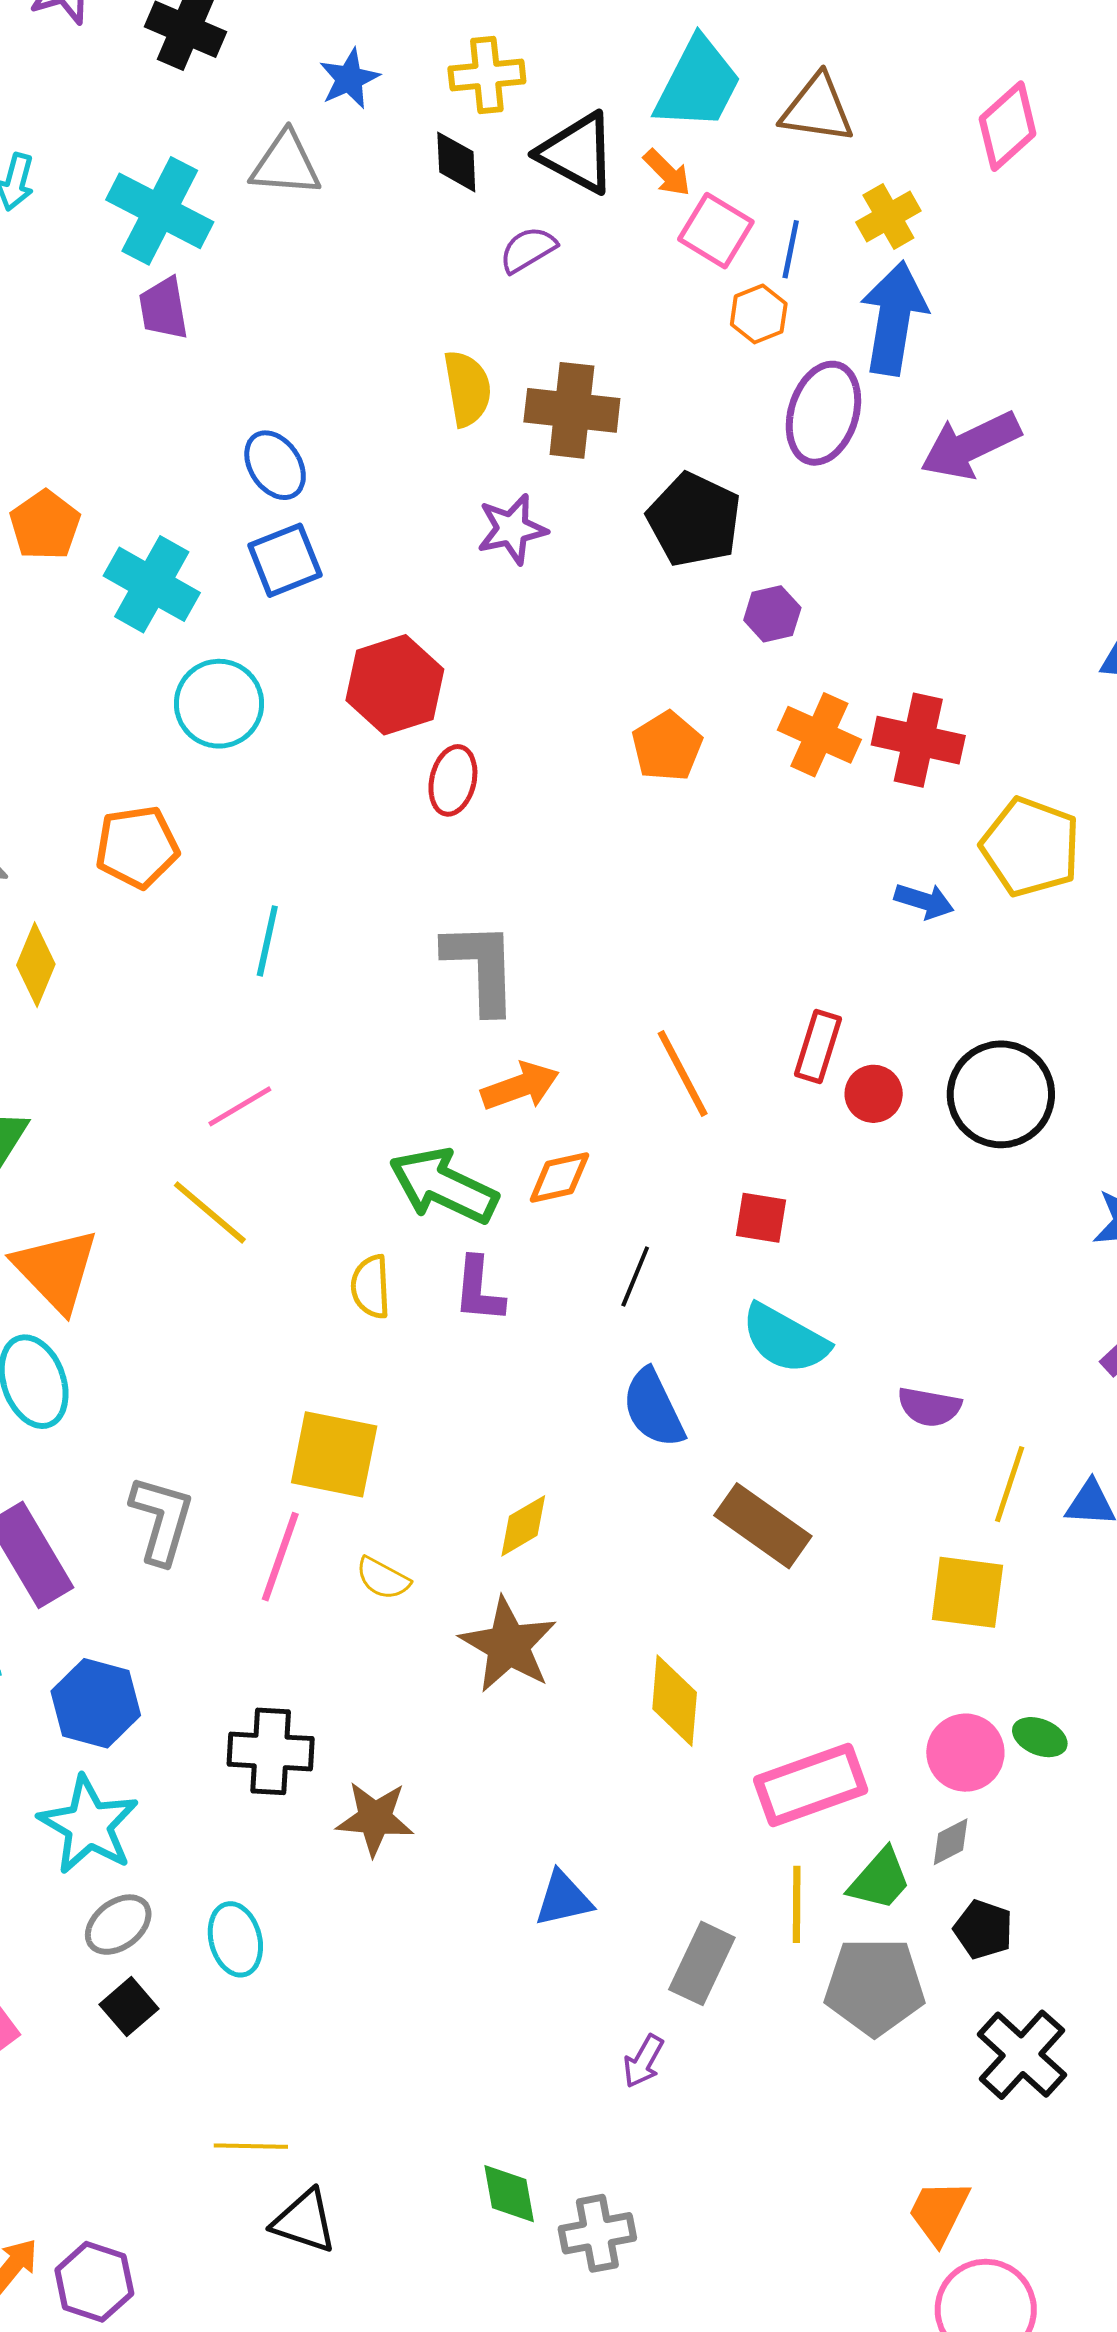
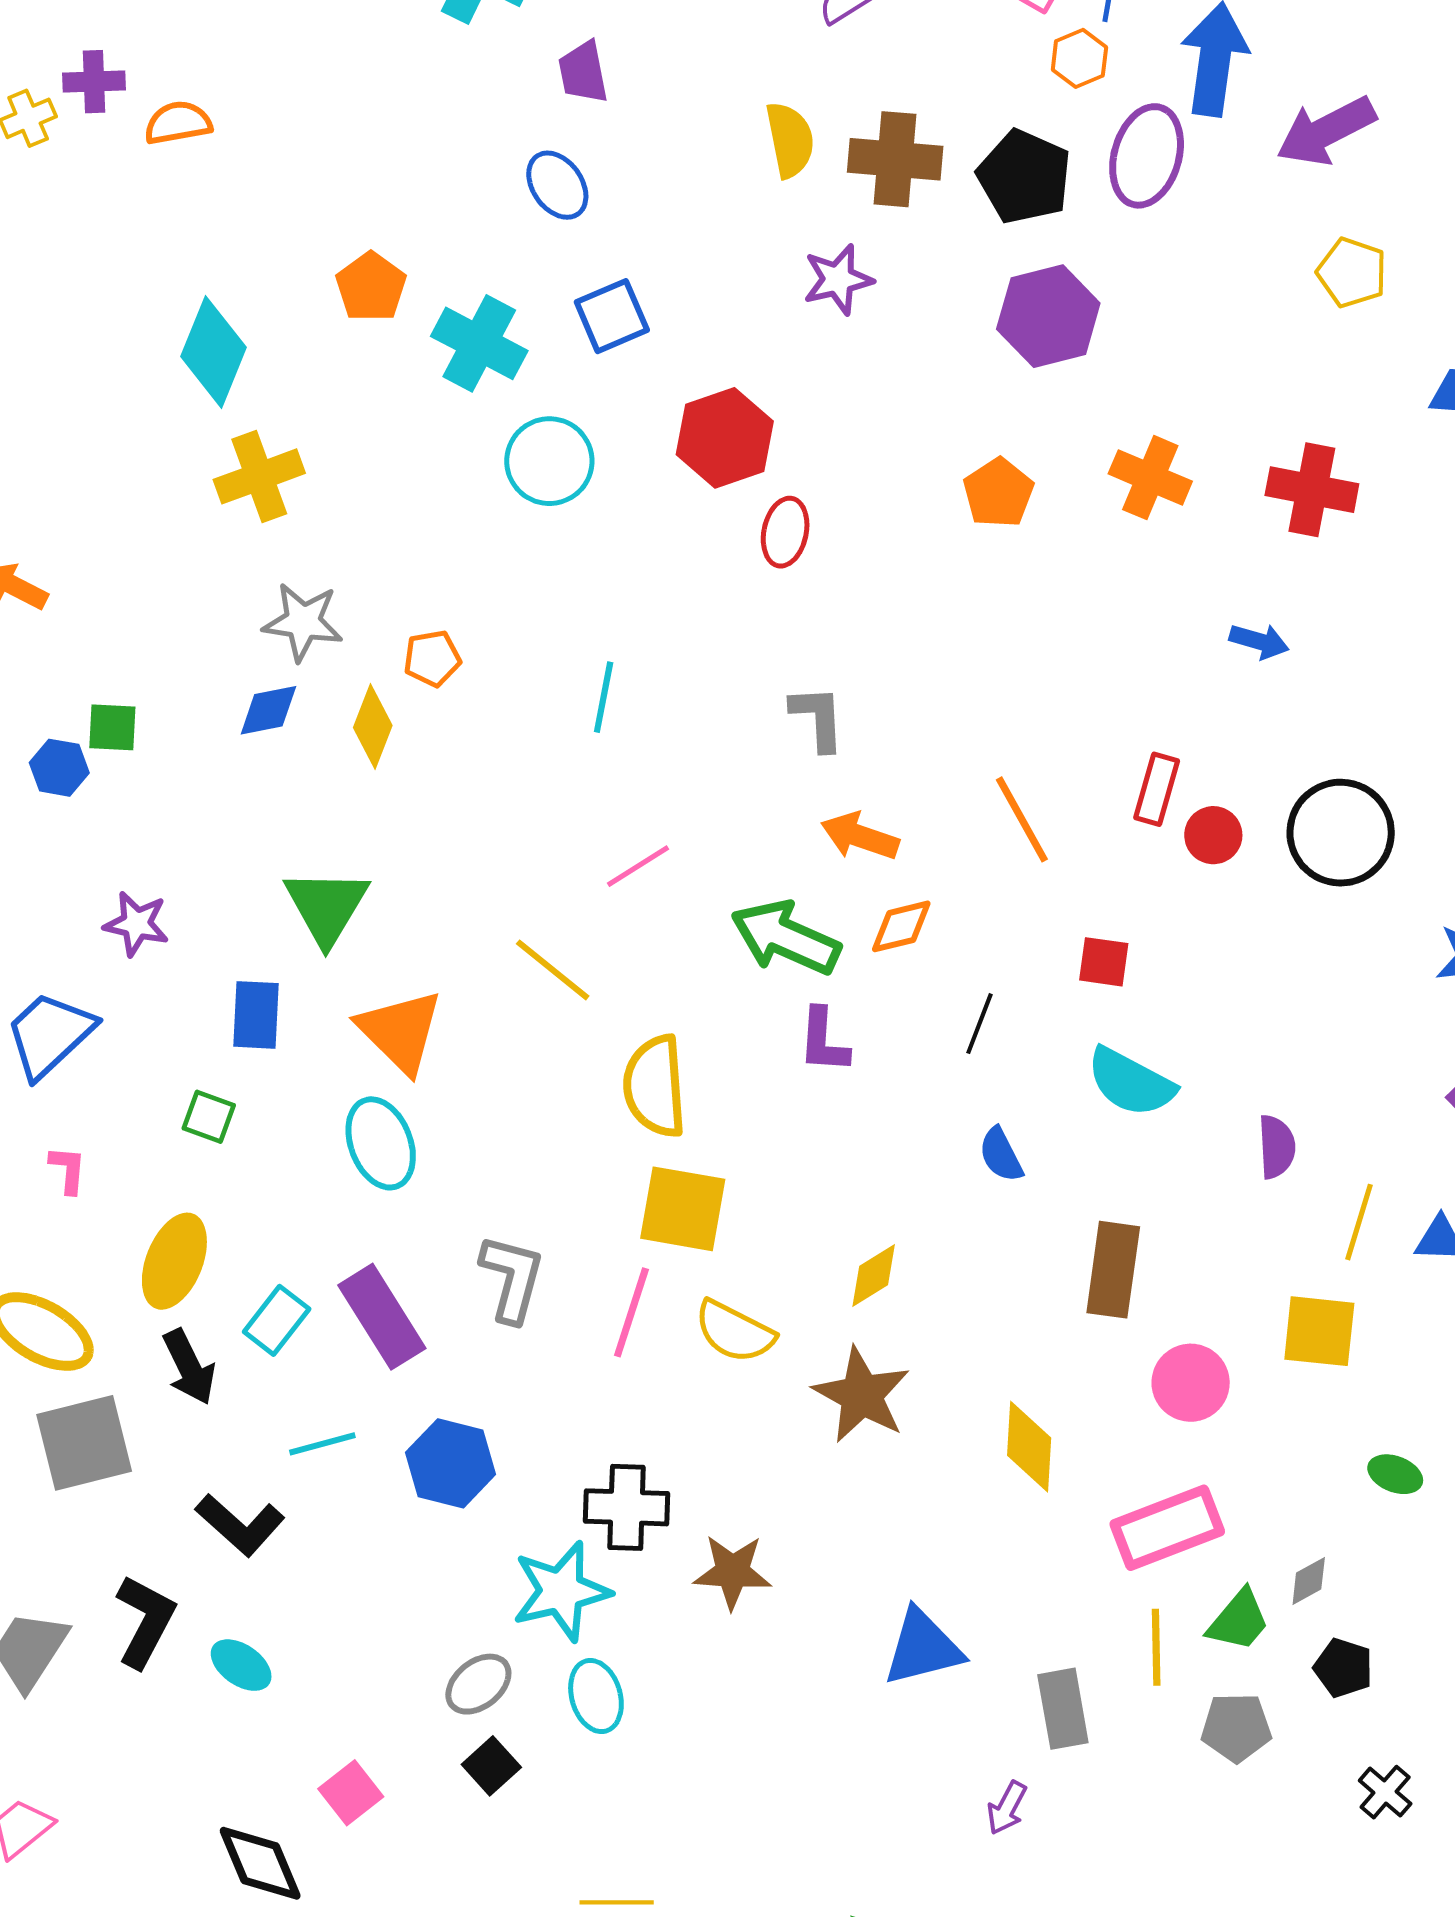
purple trapezoid: (163, 308) -> (583, 72), moved
purple arrow: (970, 445) -> (1326, 131), moved
blue ellipse: (275, 465) -> (557, 185), moved
black pentagon: (694, 520) -> (1024, 177), moved
purple hexagon: (772, 614) -> (1048, 316), moved, size x1.8
red cross: (918, 740) -> (1312, 490), moved
orange pentagon: (137, 847) -> (432, 658), moved, size x0.7
yellow pentagon: (1031, 847) -> (1352, 272), moved, size x0.7
gray L-shape: (481, 967) -> (818, 718), size x0.7
orange arrow: (520, 1086) -> (860, 836), turned -140
pink line: (240, 1106) -> (638, 866), moved
yellow semicircle: (371, 1287) -> (655, 1086), moved, size x1.6
purple semicircle: (929, 1407) -> (1277, 1147), turned -102
blue semicircle: (653, 1408) -> (1001, 1155), size x0.7
brown rectangle: (763, 1526) -> (1113, 1270), turned 64
yellow semicircle: (383, 1578) -> (735, 1332), size x1.5
pink circle: (965, 1753) -> (1191, 1383), moved
cyan star: (89, 1825) -> (561, 1591), moved, turned 30
blue triangle: (563, 1899) -> (923, 1648), size x1.4
gray rectangle: (702, 1963) -> (1063, 1709), turned -34
gray pentagon: (875, 1986) -> (1236, 1727), size x0.7
black cross: (1022, 2055) -> (1385, 1792), size x0.6

